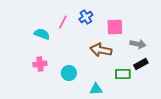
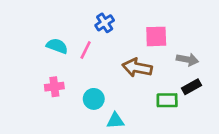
blue cross: (86, 17) -> (105, 23), moved
pink line: (63, 22) -> (86, 50), moved
cyan triangle: (96, 89) -> (115, 121), moved

